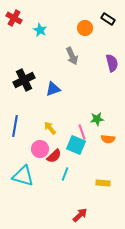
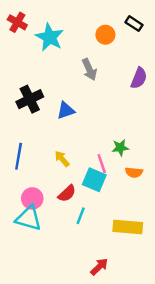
cyan star: (40, 30) -> (50, 37), size x1.6
purple semicircle: (112, 63) -> (139, 78), turned 36
pink circle: (40, 149) -> (32, 198), moved
yellow rectangle: (103, 183) -> (128, 227), size x1.6

